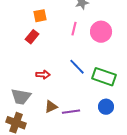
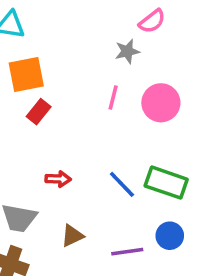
orange square: (40, 16) -> (26, 74), moved, size x1.5
blue line: (77, 67) -> (122, 184), moved
purple line: (71, 112) -> (127, 252), moved

